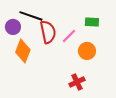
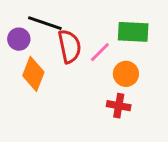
green rectangle: (92, 22) -> (133, 32), size x1.5
red cross: (77, 82) -> (119, 106), moved, turned 35

